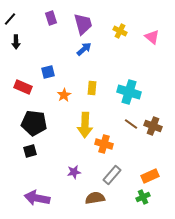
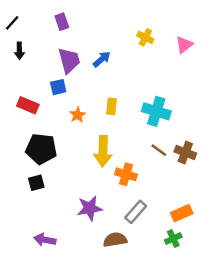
purple trapezoid: (83, 24) -> (69, 60), moved
pink triangle: (152, 37) -> (184, 45), turned 42
purple star: (74, 172) -> (90, 208), size x1.5
purple arrow: (37, 198) -> (45, 240), size x0.7

